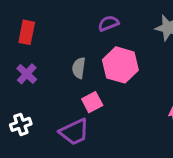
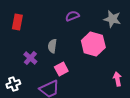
pink hexagon: (120, 65) -> (93, 44), moved
purple cross: (27, 74) -> (30, 58), moved

